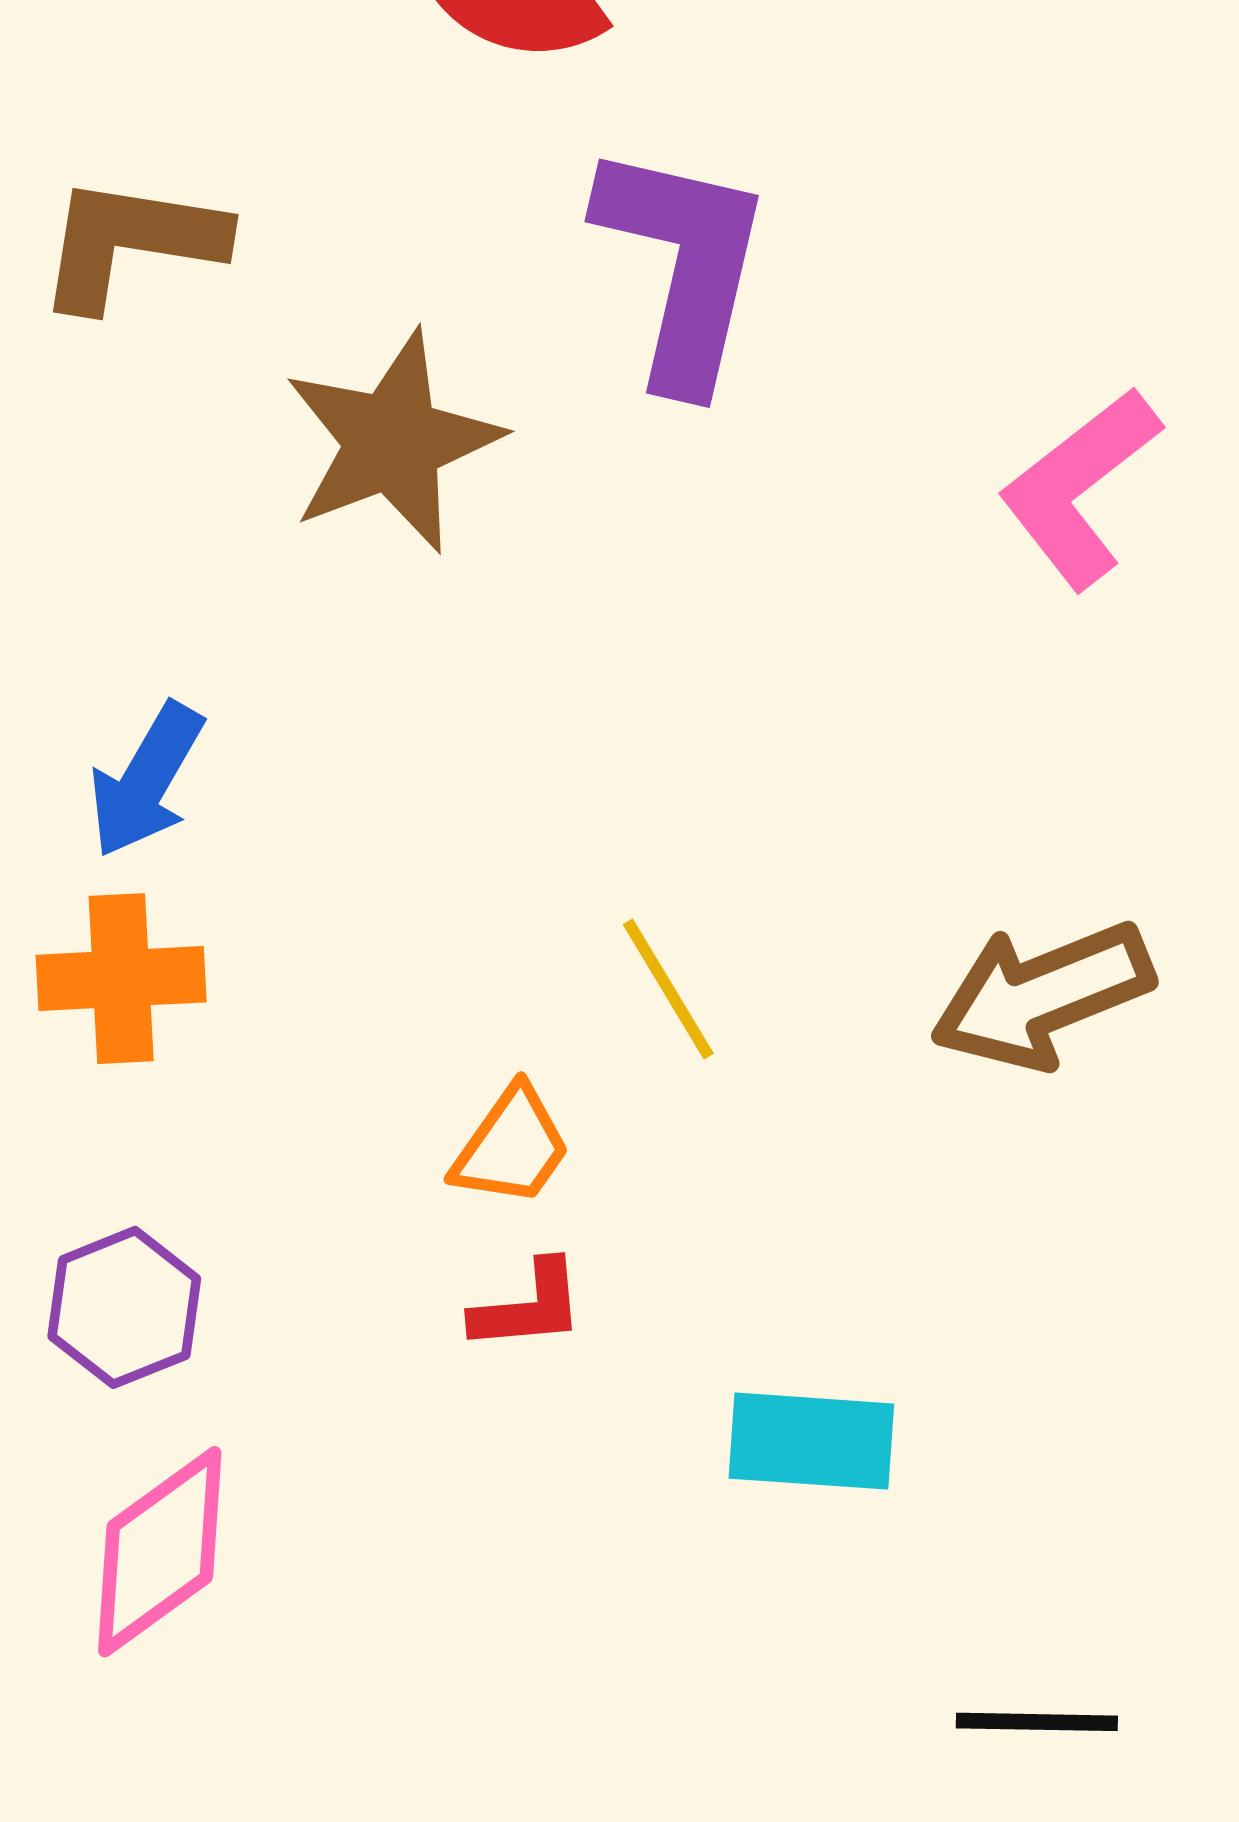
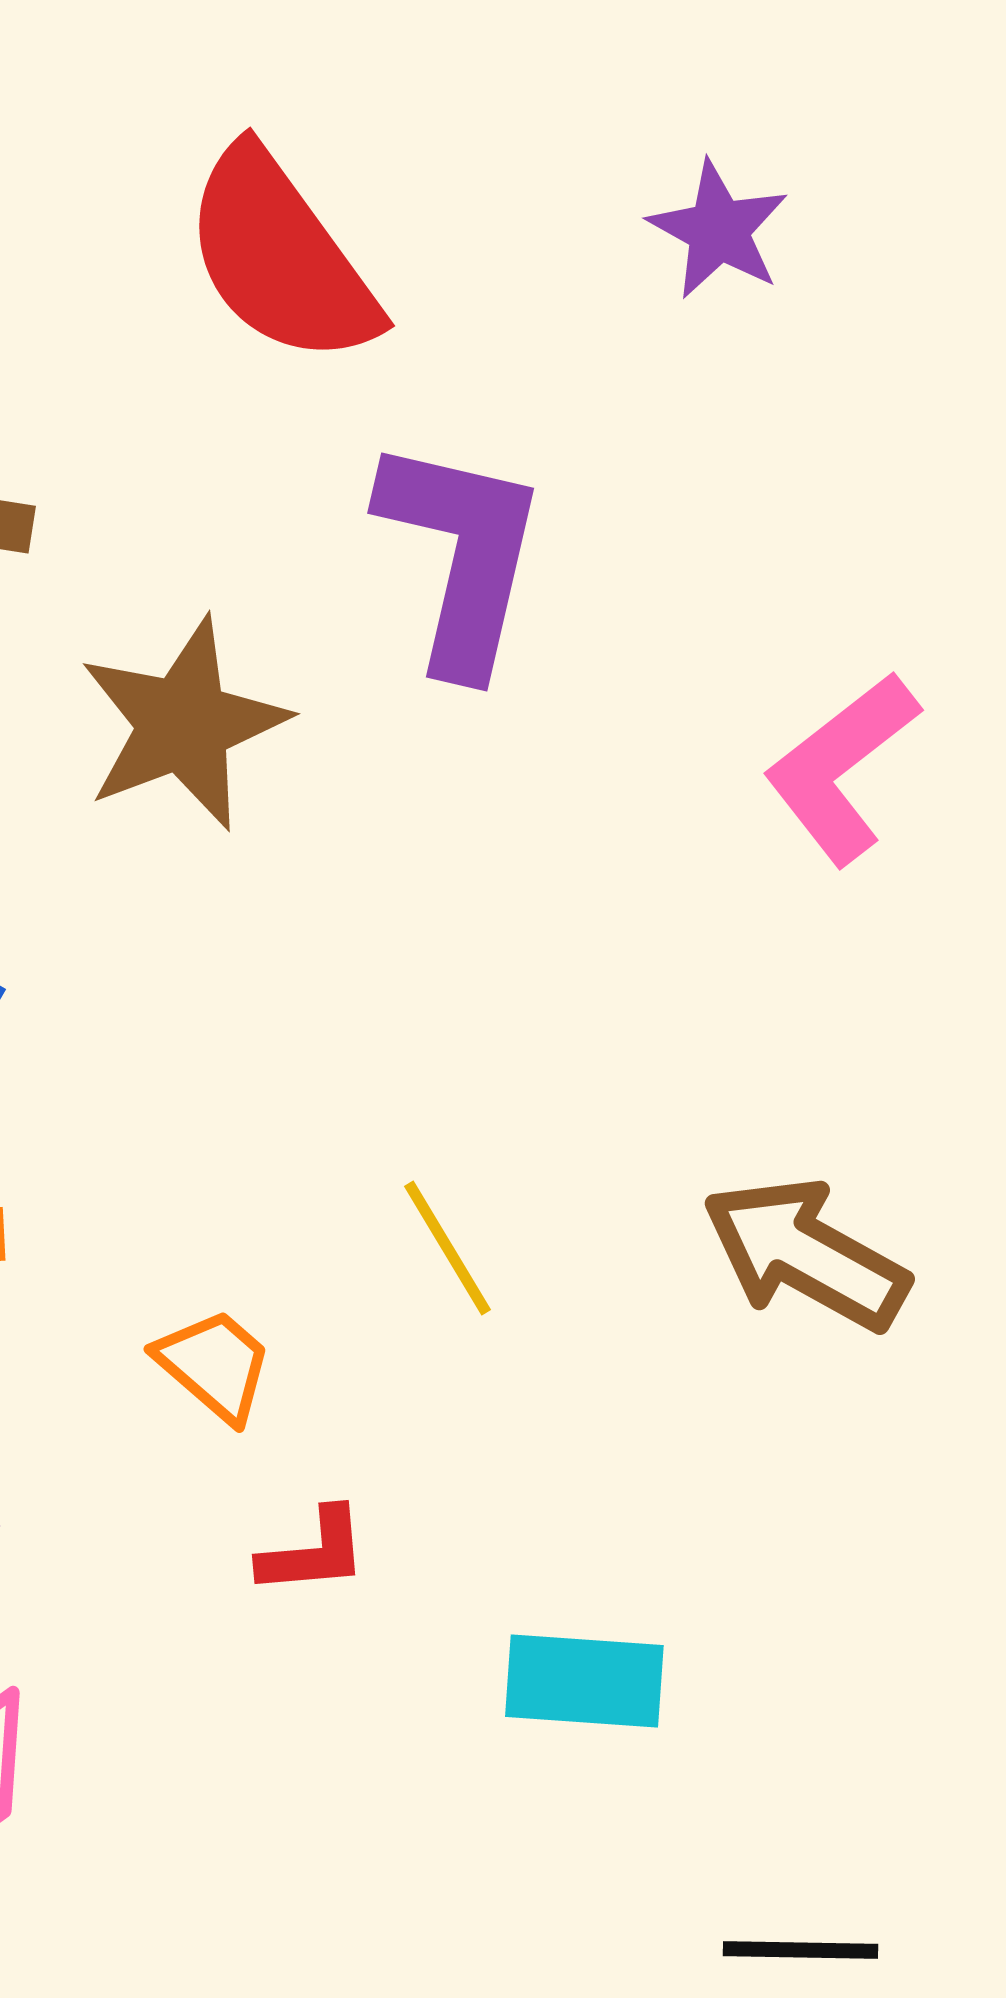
brown arrow: (1042, 995) -> (805, 1254), turned 51
orange trapezoid: (512, 1147) -> (214, 1365), moved, turned -84

